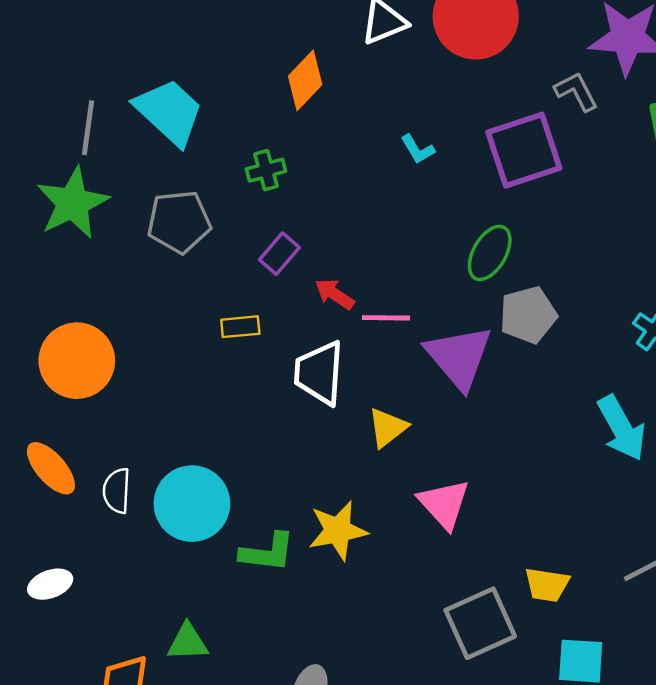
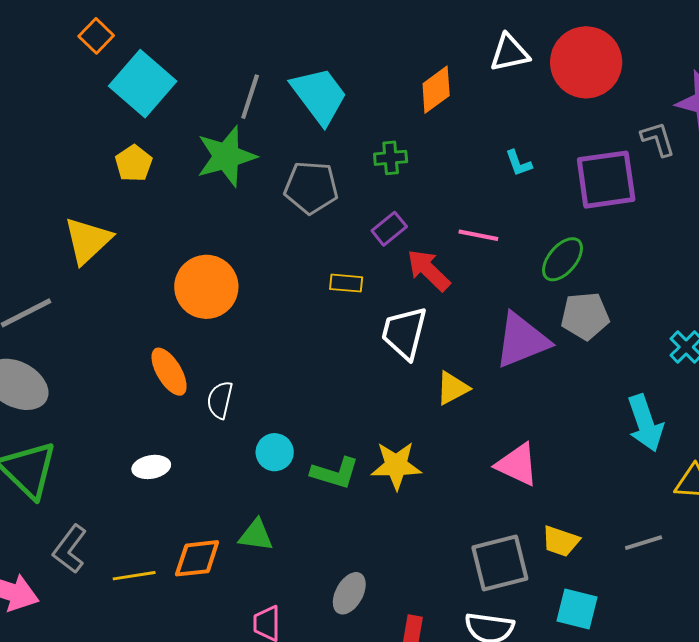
red arrow: (335, 294) -> (429, 270), size x1.4
pink line: (386, 318) -> (478, 235), moved
purple triangle: (459, 357) -> (522, 340), turned 38
cyan circle: (192, 504) -> (275, 452), moved, size x0.6
pink triangle: (444, 504) -> (517, 464), moved, turned -33

